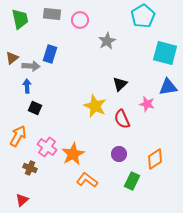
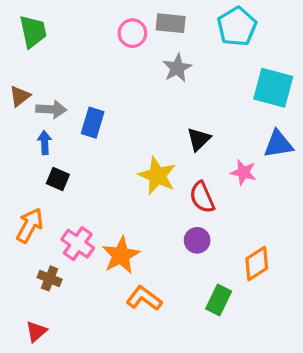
gray rectangle: (52, 14) -> (171, 23), moved
blue rectangle: (50, 54) -> (93, 123), moved
purple circle: (119, 154) -> (197, 240), moved

